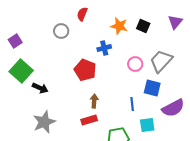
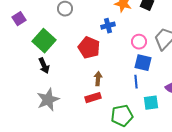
green square: (21, 71) -> (44, 41), moved
black arrow: (40, 88) -> (44, 66), turned 42
blue square: (152, 88) -> (143, 63), moved

